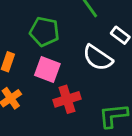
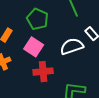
white semicircle: (98, 58) -> (72, 46), turned 115

